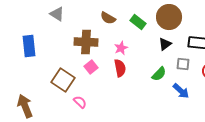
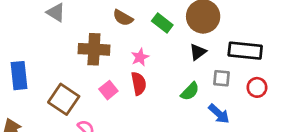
blue rectangle: (29, 46) -> (19, 76), moved
pink square: (91, 67) -> (108, 90), moved

